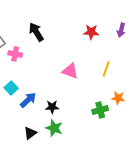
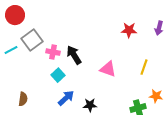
black arrow: (36, 32) -> (74, 55), moved
cyan square: (11, 88) -> (58, 75), moved

